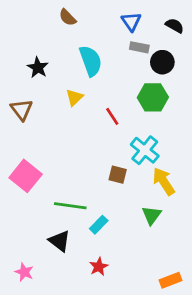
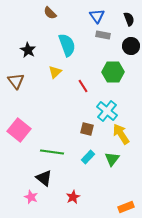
black semicircle: (175, 26) -> (129, 19), turned 40
black circle: (162, 62) -> (131, 46), moved
cyan rectangle: (99, 225) -> (88, 157), moved
pink star: (24, 272) -> (31, 197), moved

